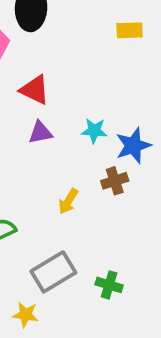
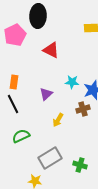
red triangle: (35, 90) -> (51, 50), moved
purple triangle: (40, 133) -> (46, 94), moved, turned -32

